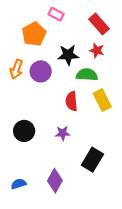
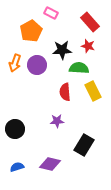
black circle: (24, 131) -> (15, 129), moved
purple diamond: (55, 181) -> (50, 164), turned 75

